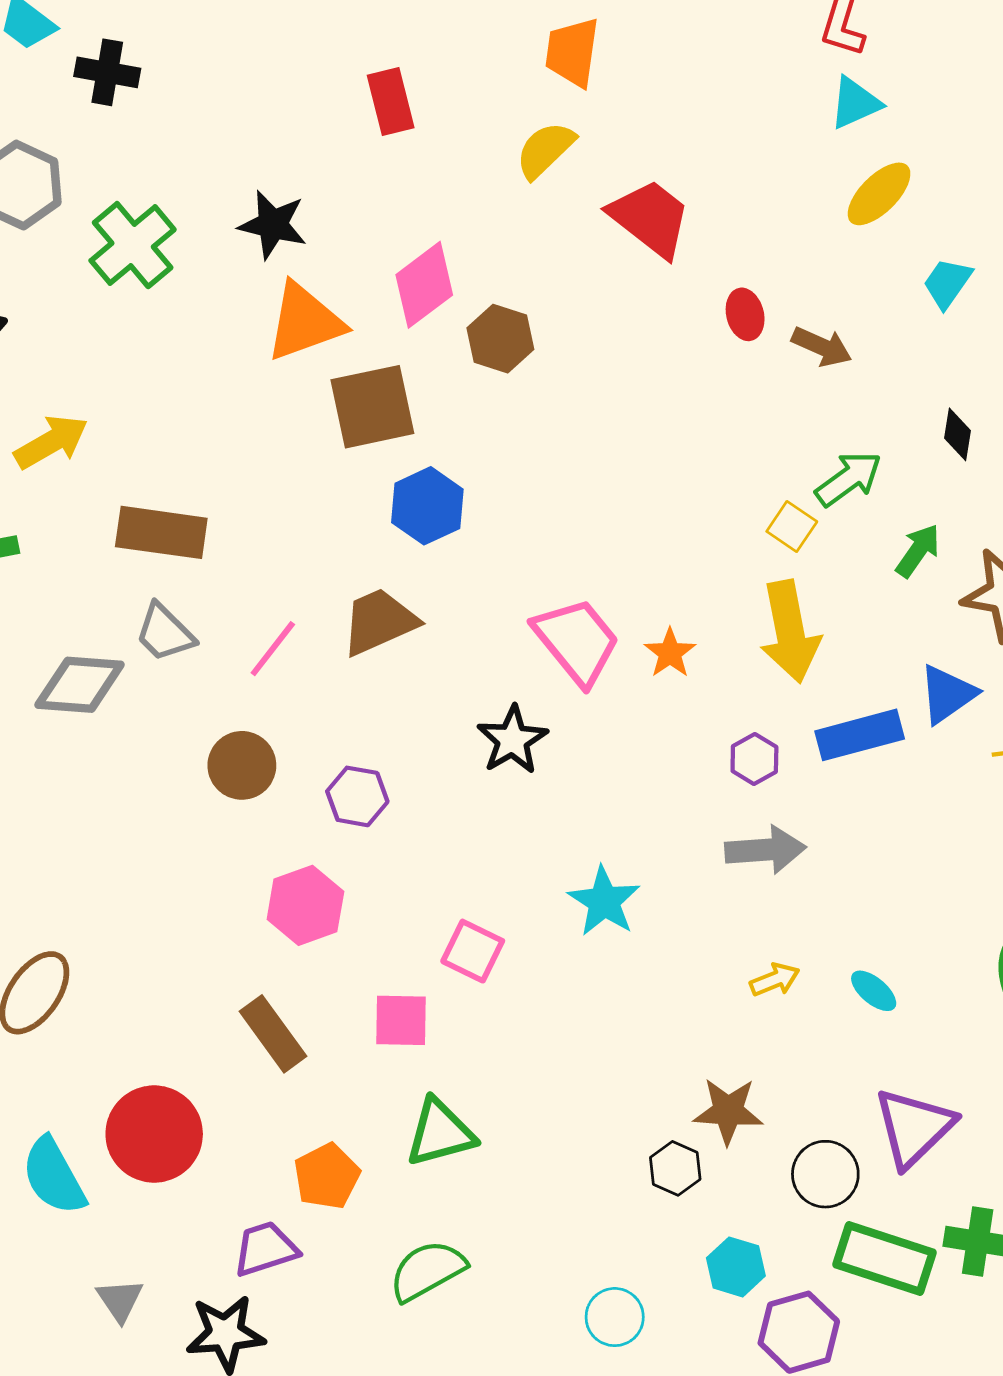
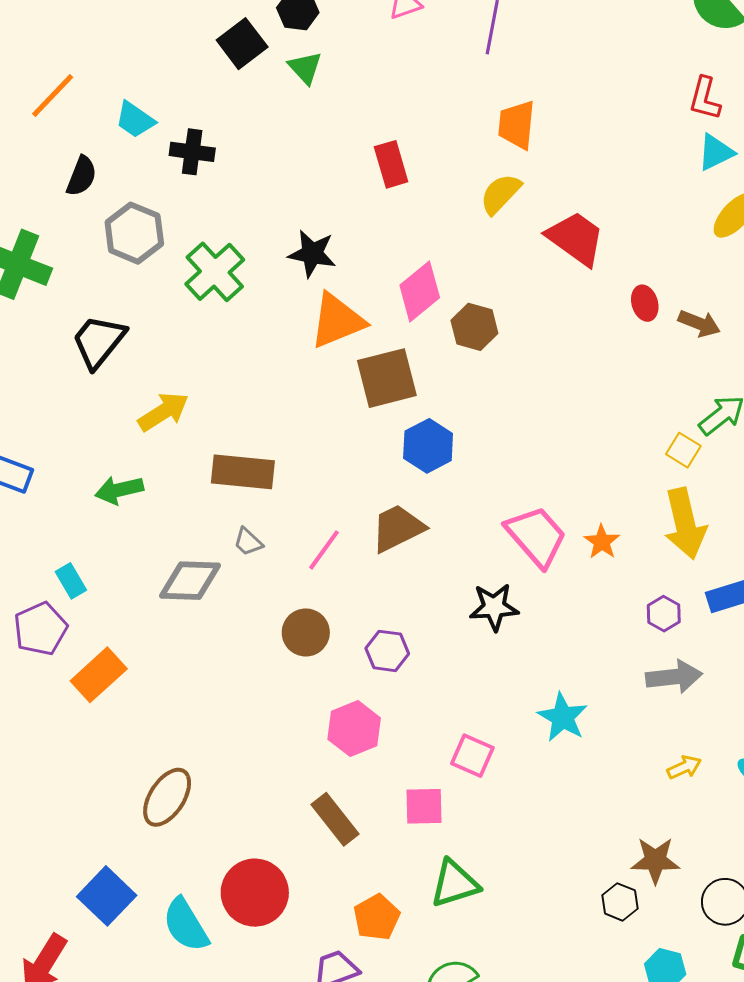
gray trapezoid: (165, 633) -> (248, 542), size x0.7
black star: (512, 740) -> (494, 607), turned 30

